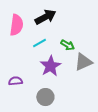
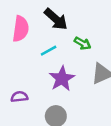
black arrow: (45, 17) -> (56, 19), turned 70
green arrow: (67, 45) -> (83, 43), moved

